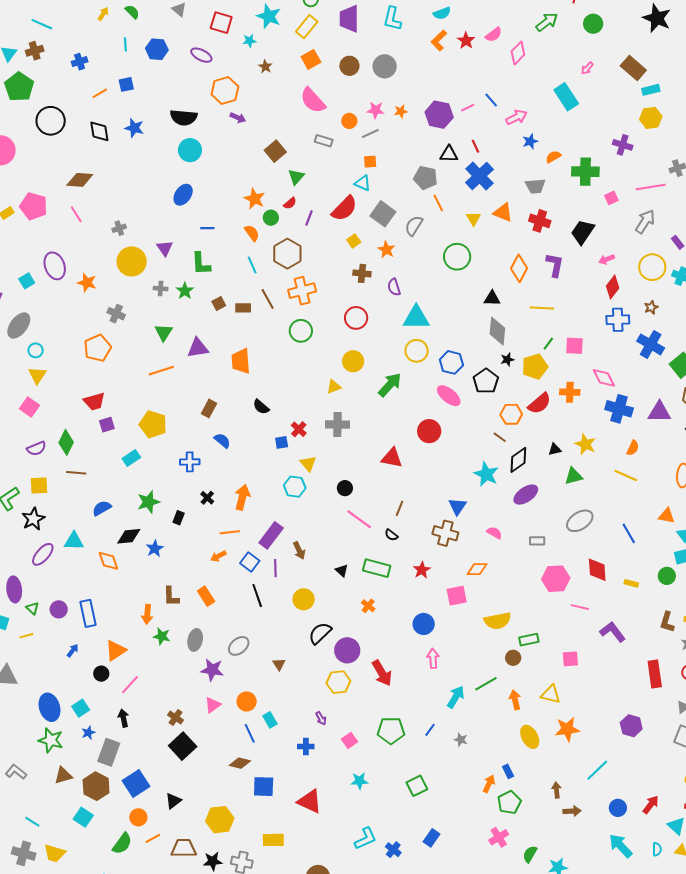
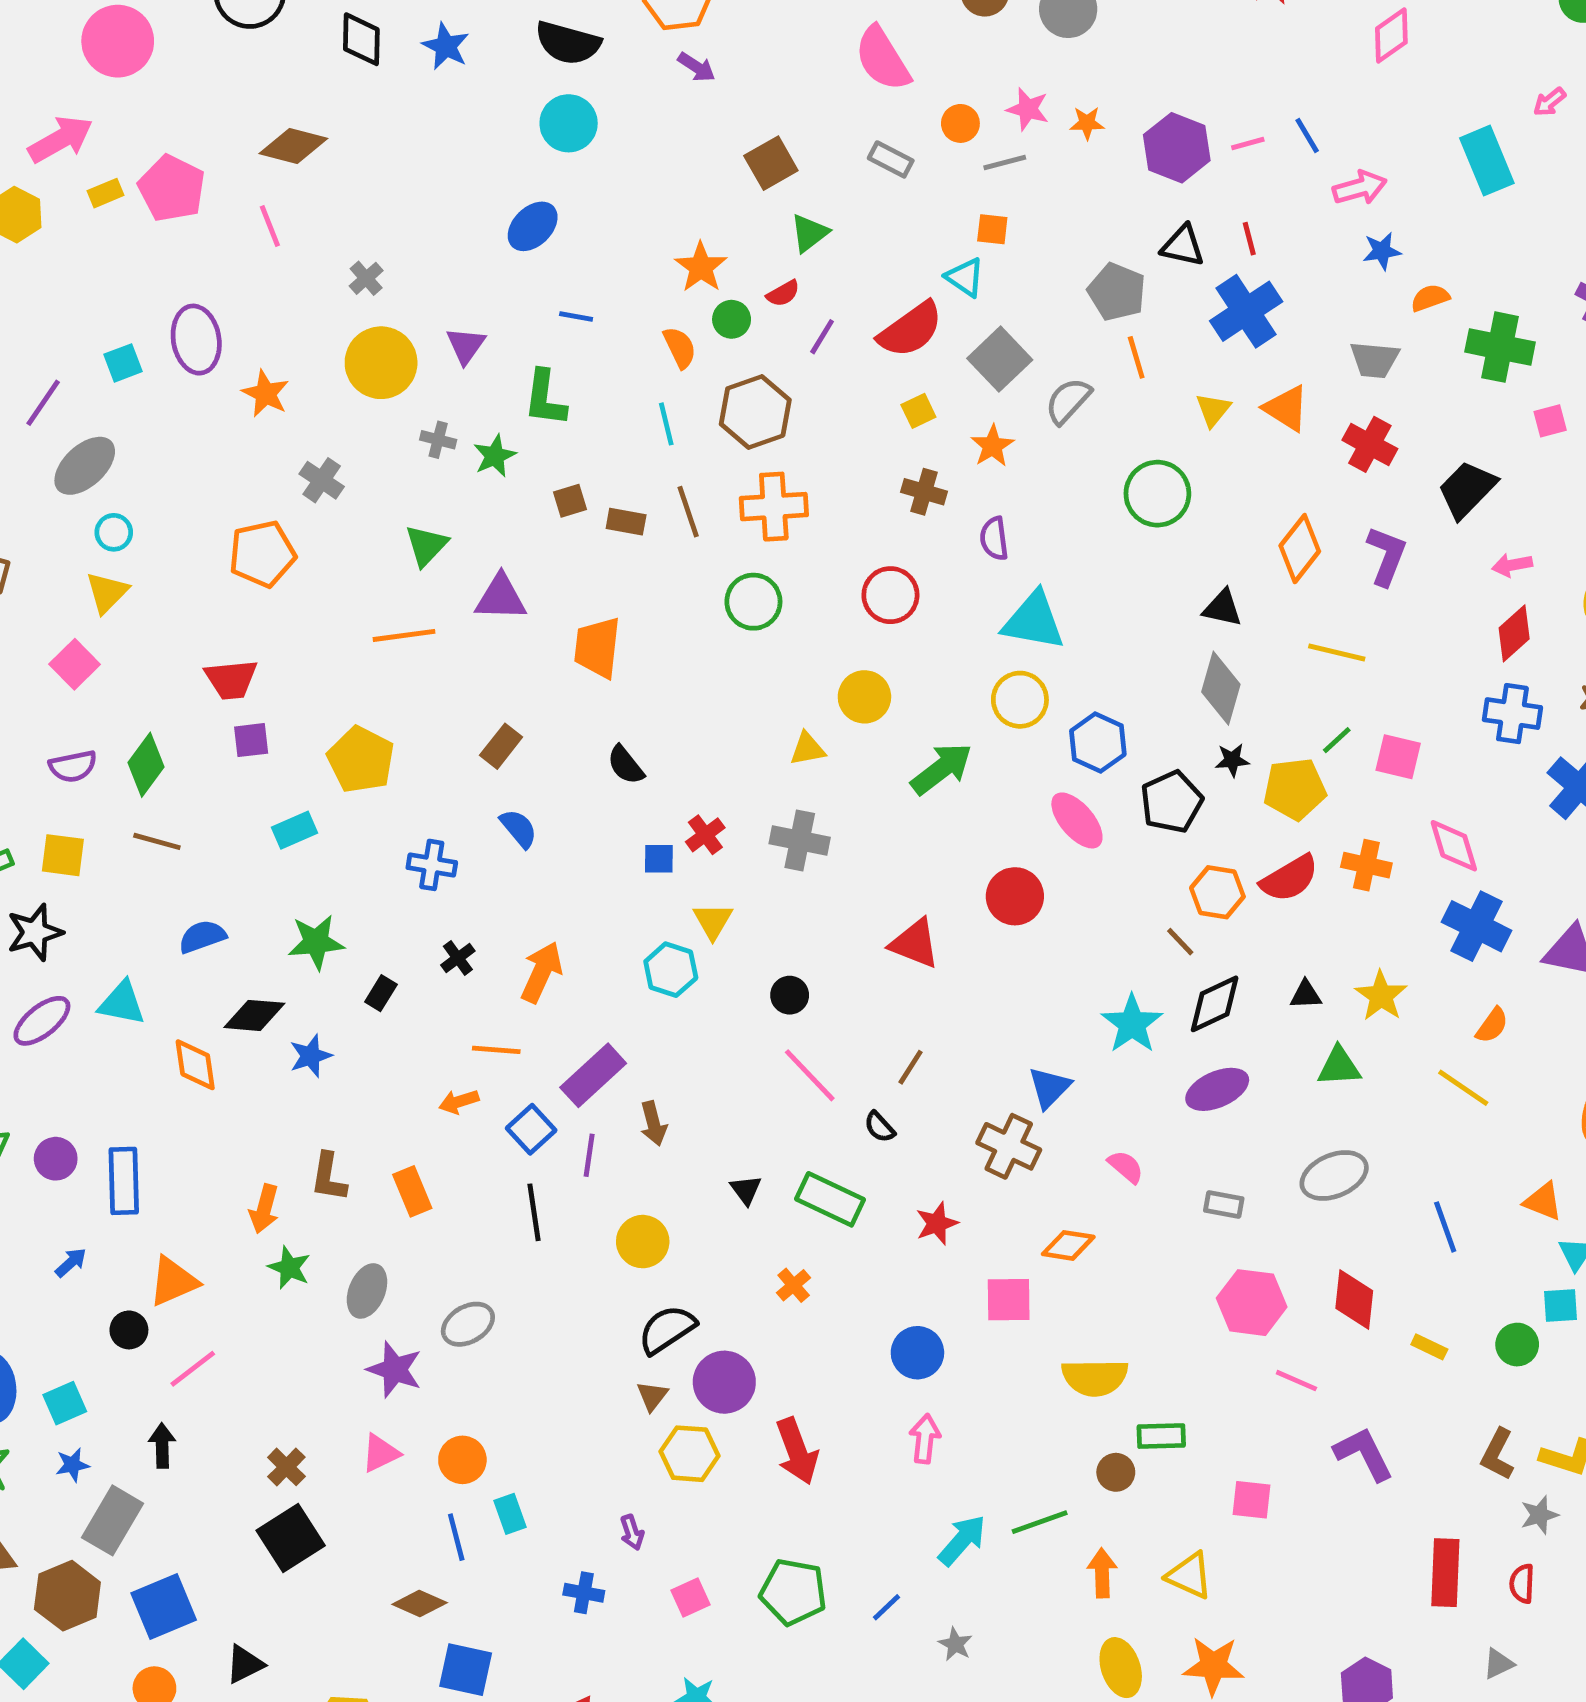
gray cross: (119, 228) -> (366, 278), turned -32
brown triangle: (279, 664) -> (652, 1396), moved

